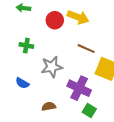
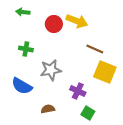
brown line: (86, 49) -> (95, 49), moved
blue semicircle: (22, 83) -> (22, 86), size x1.5
purple cross: (79, 88) -> (78, 91), size x0.7

